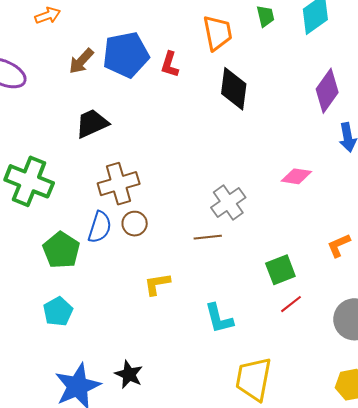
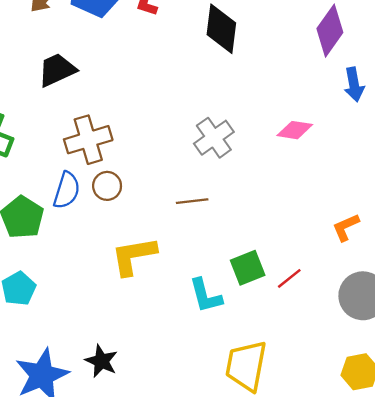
gray cross: (228, 202) -> (214, 138), moved
orange L-shape: (339, 245) -> (346, 227), moved
green square: (280, 270) -> (248, 268), moved
yellow L-shape: (157, 284) -> (134, 256), size x1.5

